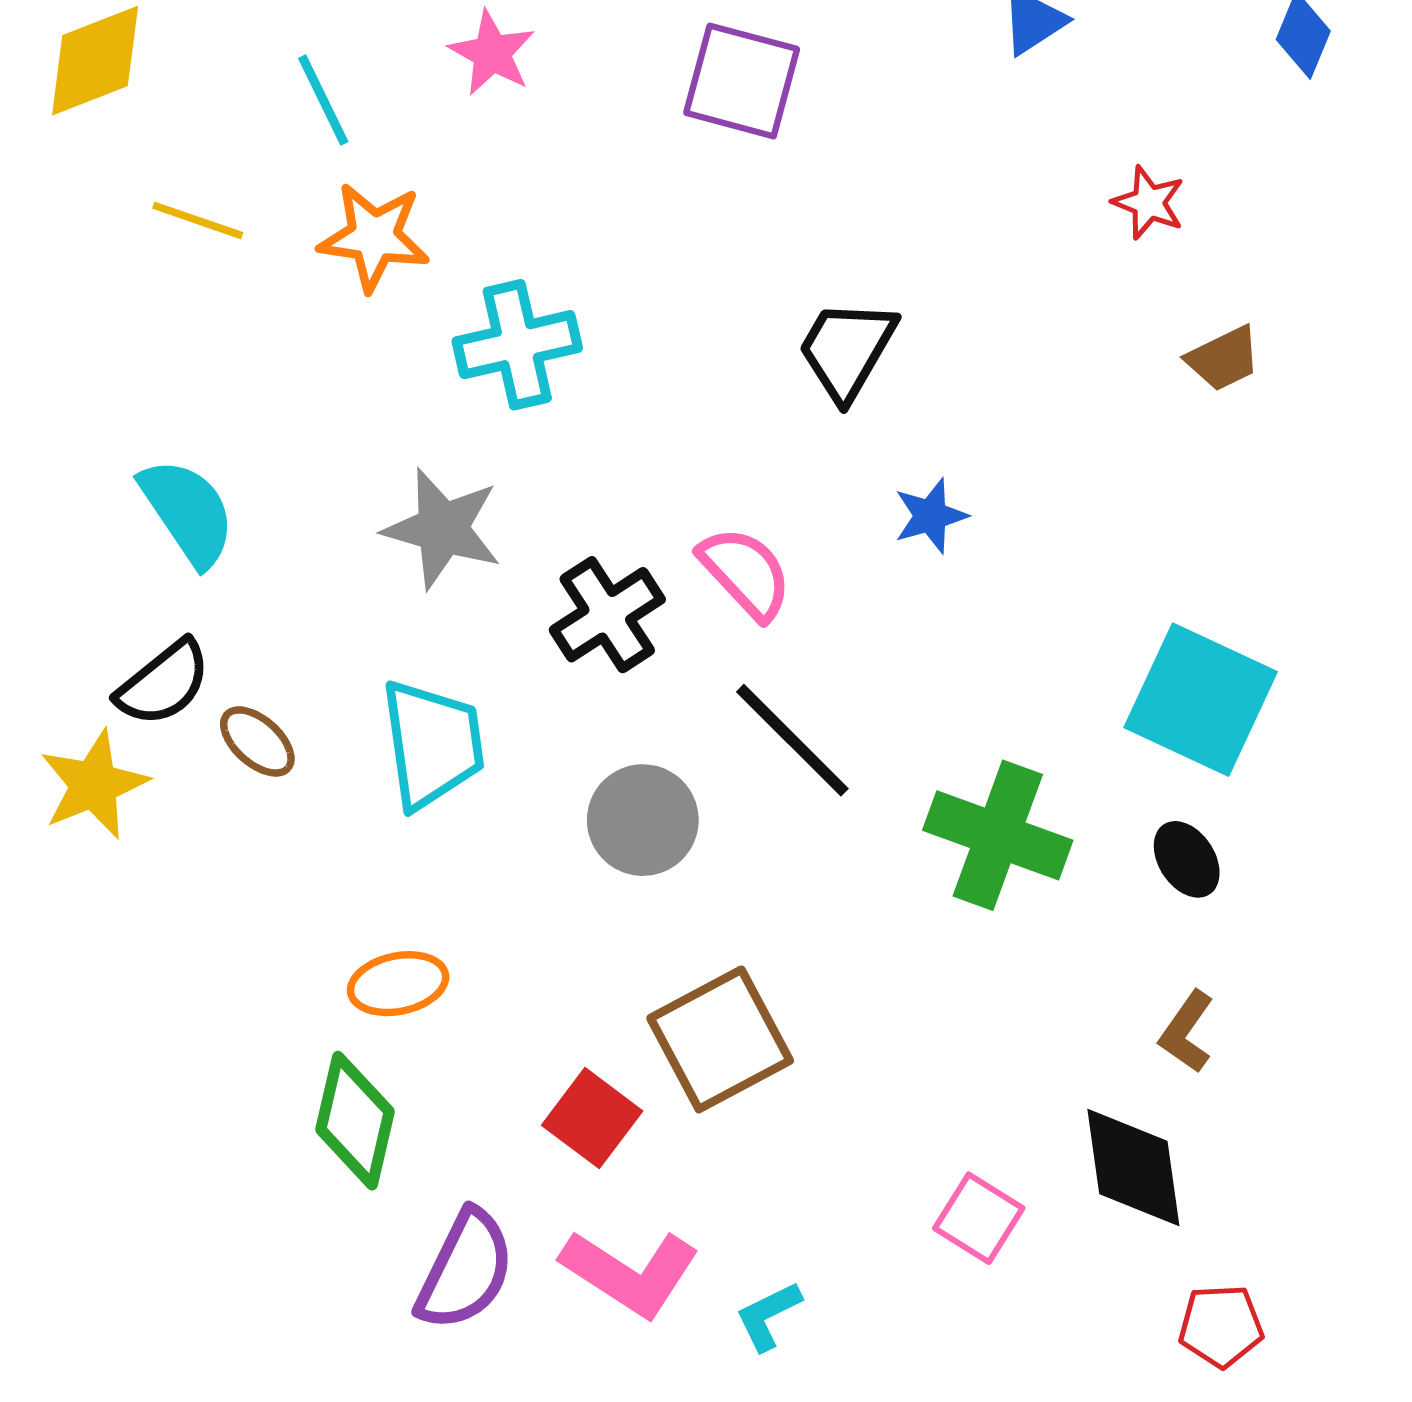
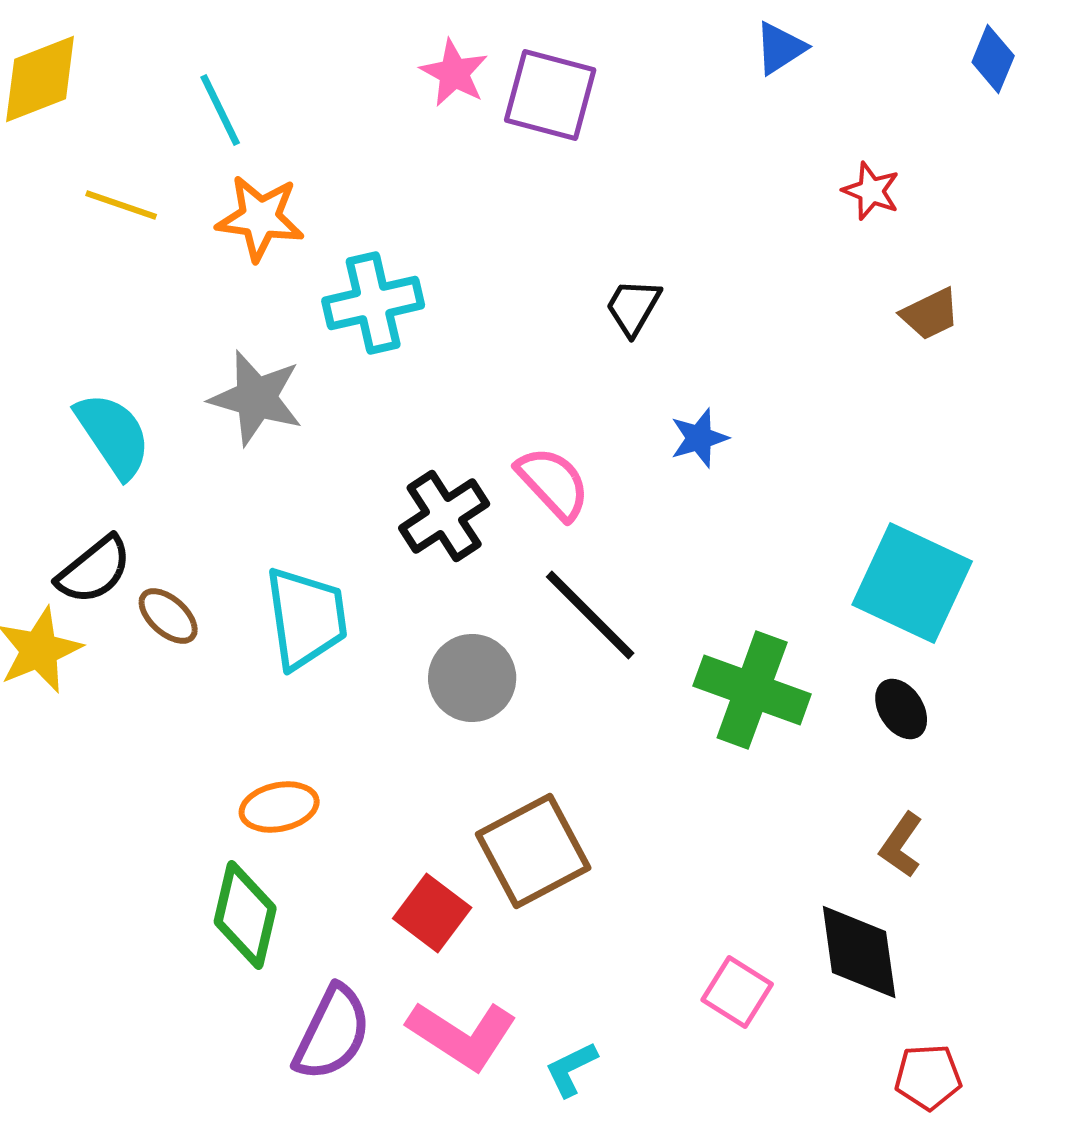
pink star: (492, 53) -> (454, 73), moved
black trapezoid: (847, 350) -> (633, 307), size x0.7
gray star: (442, 528) -> (256, 398), moved

